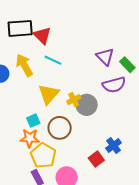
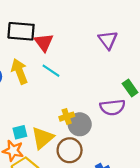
purple triangle: (105, 57) -> (108, 40), moved
yellow triangle: (49, 94) -> (43, 138), moved
brown circle: (60, 128) -> (70, 150), moved

